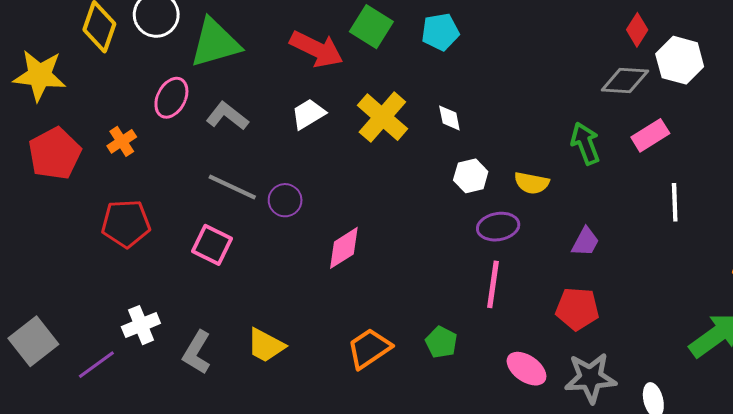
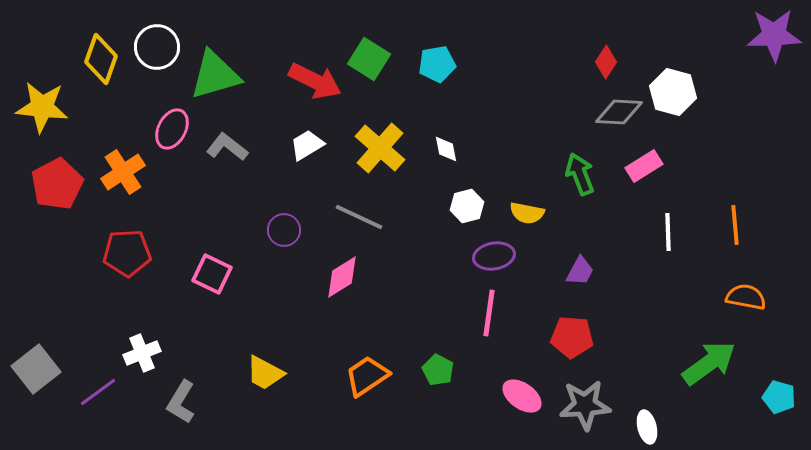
red diamond: (637, 30) -> (606, 62), moved
orange cross: (122, 141) -> (123, 172), size x1.5
gray line: (232, 187) -> (359, 217), moved
gray L-shape: (197, 352) -> (181, 402), moved

